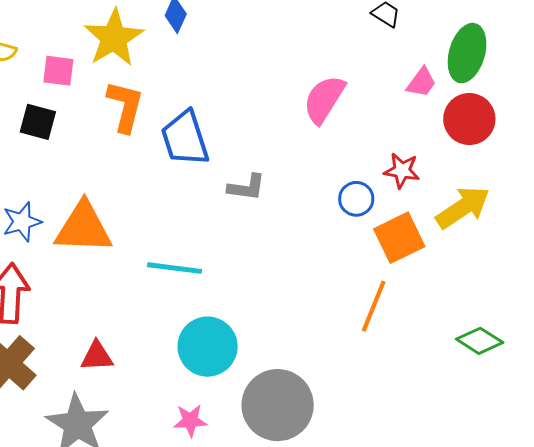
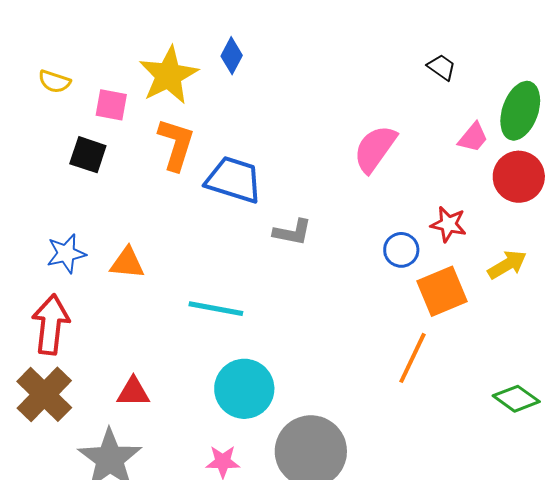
blue trapezoid: (185, 138) -> (234, 180), turned 122
yellow arrow: (463, 207) -> (507, 265), size x0.7
orange triangle: (83, 228) -> (127, 263), size x0.6

